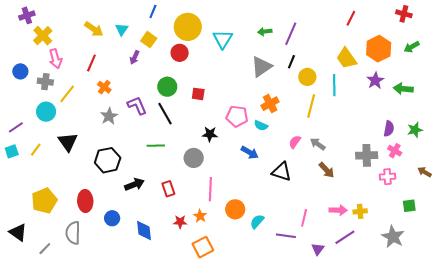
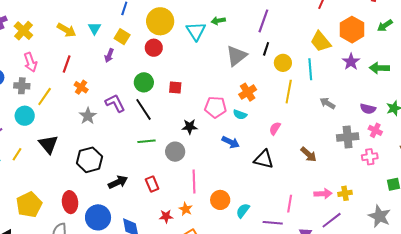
green arrow: (265, 32) -> (218, 21), moved
yellow cross: (43, 36) -> (23, 31), moved
purple semicircle: (389, 129) -> (368, 109), turned 98
gray arrow: (318, 144) -> (327, 103), moved
green line: (156, 146) -> (146, 141), moved
blue circle: (112, 218) -> (98, 217), size x1.6

